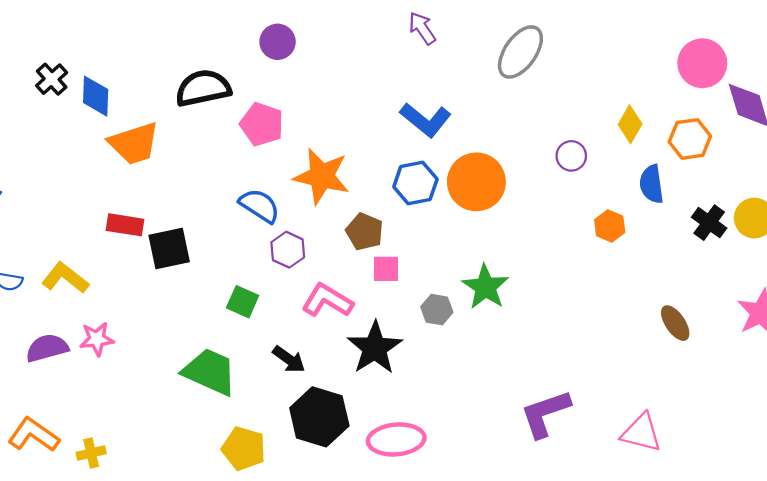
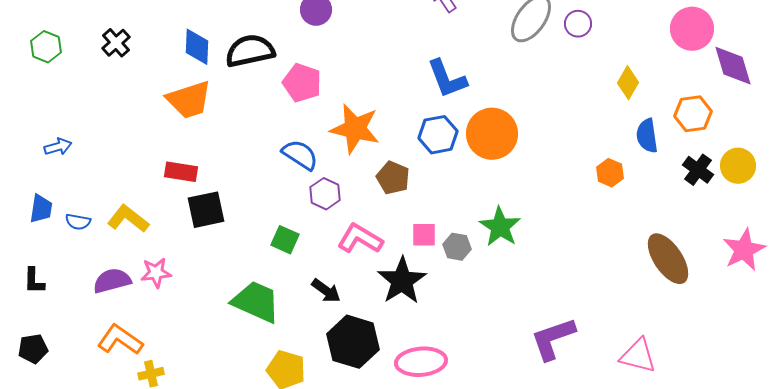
blue diamond: (96, 96) -> (197, 47), moved
blue L-shape: (426, 120) -> (447, 79), turned 30
orange hexagon: (690, 139) -> (693, 114), moved
purple circle: (571, 156) -> (578, 24), moved
black square: (169, 249) -> (206, 210), moved
pink square: (386, 269) -> (424, 235), moved
brown ellipse: (675, 323) -> (668, 259), size x1.6
orange L-shape: (34, 435) -> (120, 340), moved

